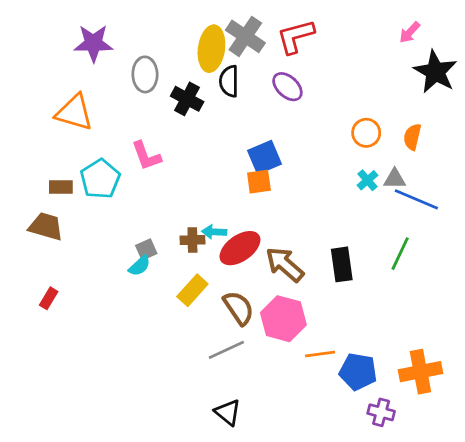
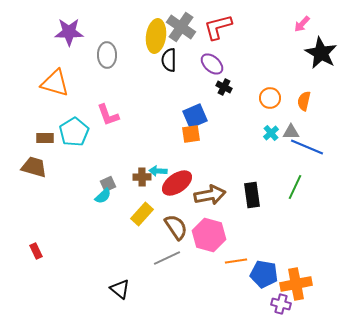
black cross: (187, 99) -> (224, 87), moved, size x0.7
brown arrow: (285, 264) -> (210, 195), turned 128
red rectangle: (49, 298) -> (36, 251), moved, turned -56
orange cross: (420, 372) -> (296, 284), moved
black triangle: (228, 412) -> (120, 289), moved

